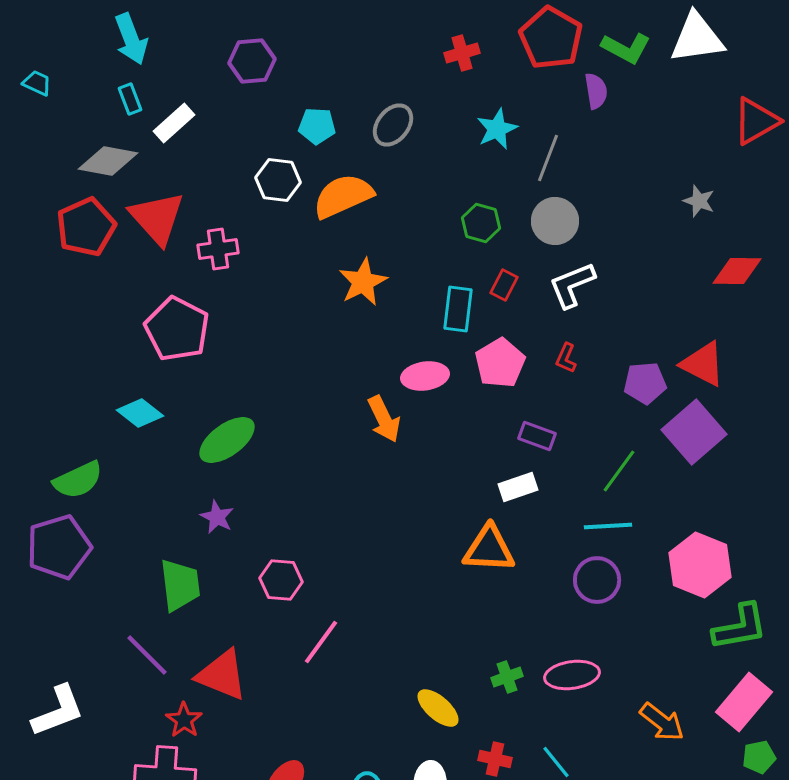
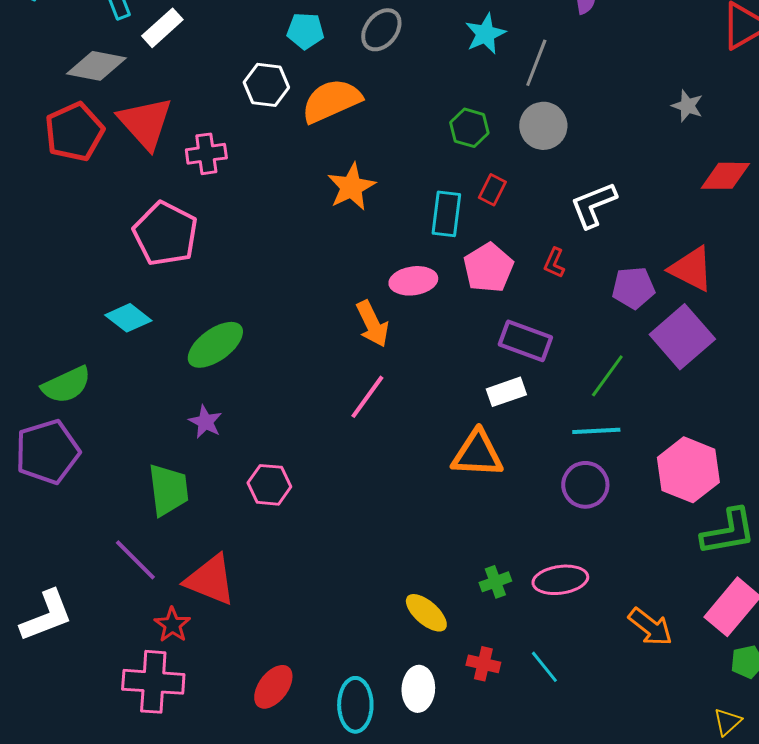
white L-shape: (572, 285) -> (593, 205), moved
purple rectangle: (537, 436) -> (525, 341), size x1.4
pink line: (321, 642) -> (367, 397), moved

